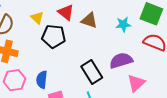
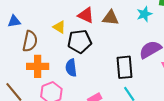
black rectangle: (92, 72) -> (125, 67), turned 40
blue semicircle: (42, 80) -> (71, 68), moved

